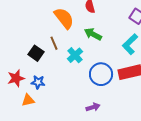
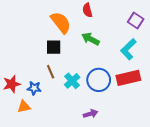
brown line: (54, 43) -> (51, 72), moved
black square: (36, 53) -> (54, 47), moved, turned -35
cyan cross: (75, 55) -> (72, 81), moved

